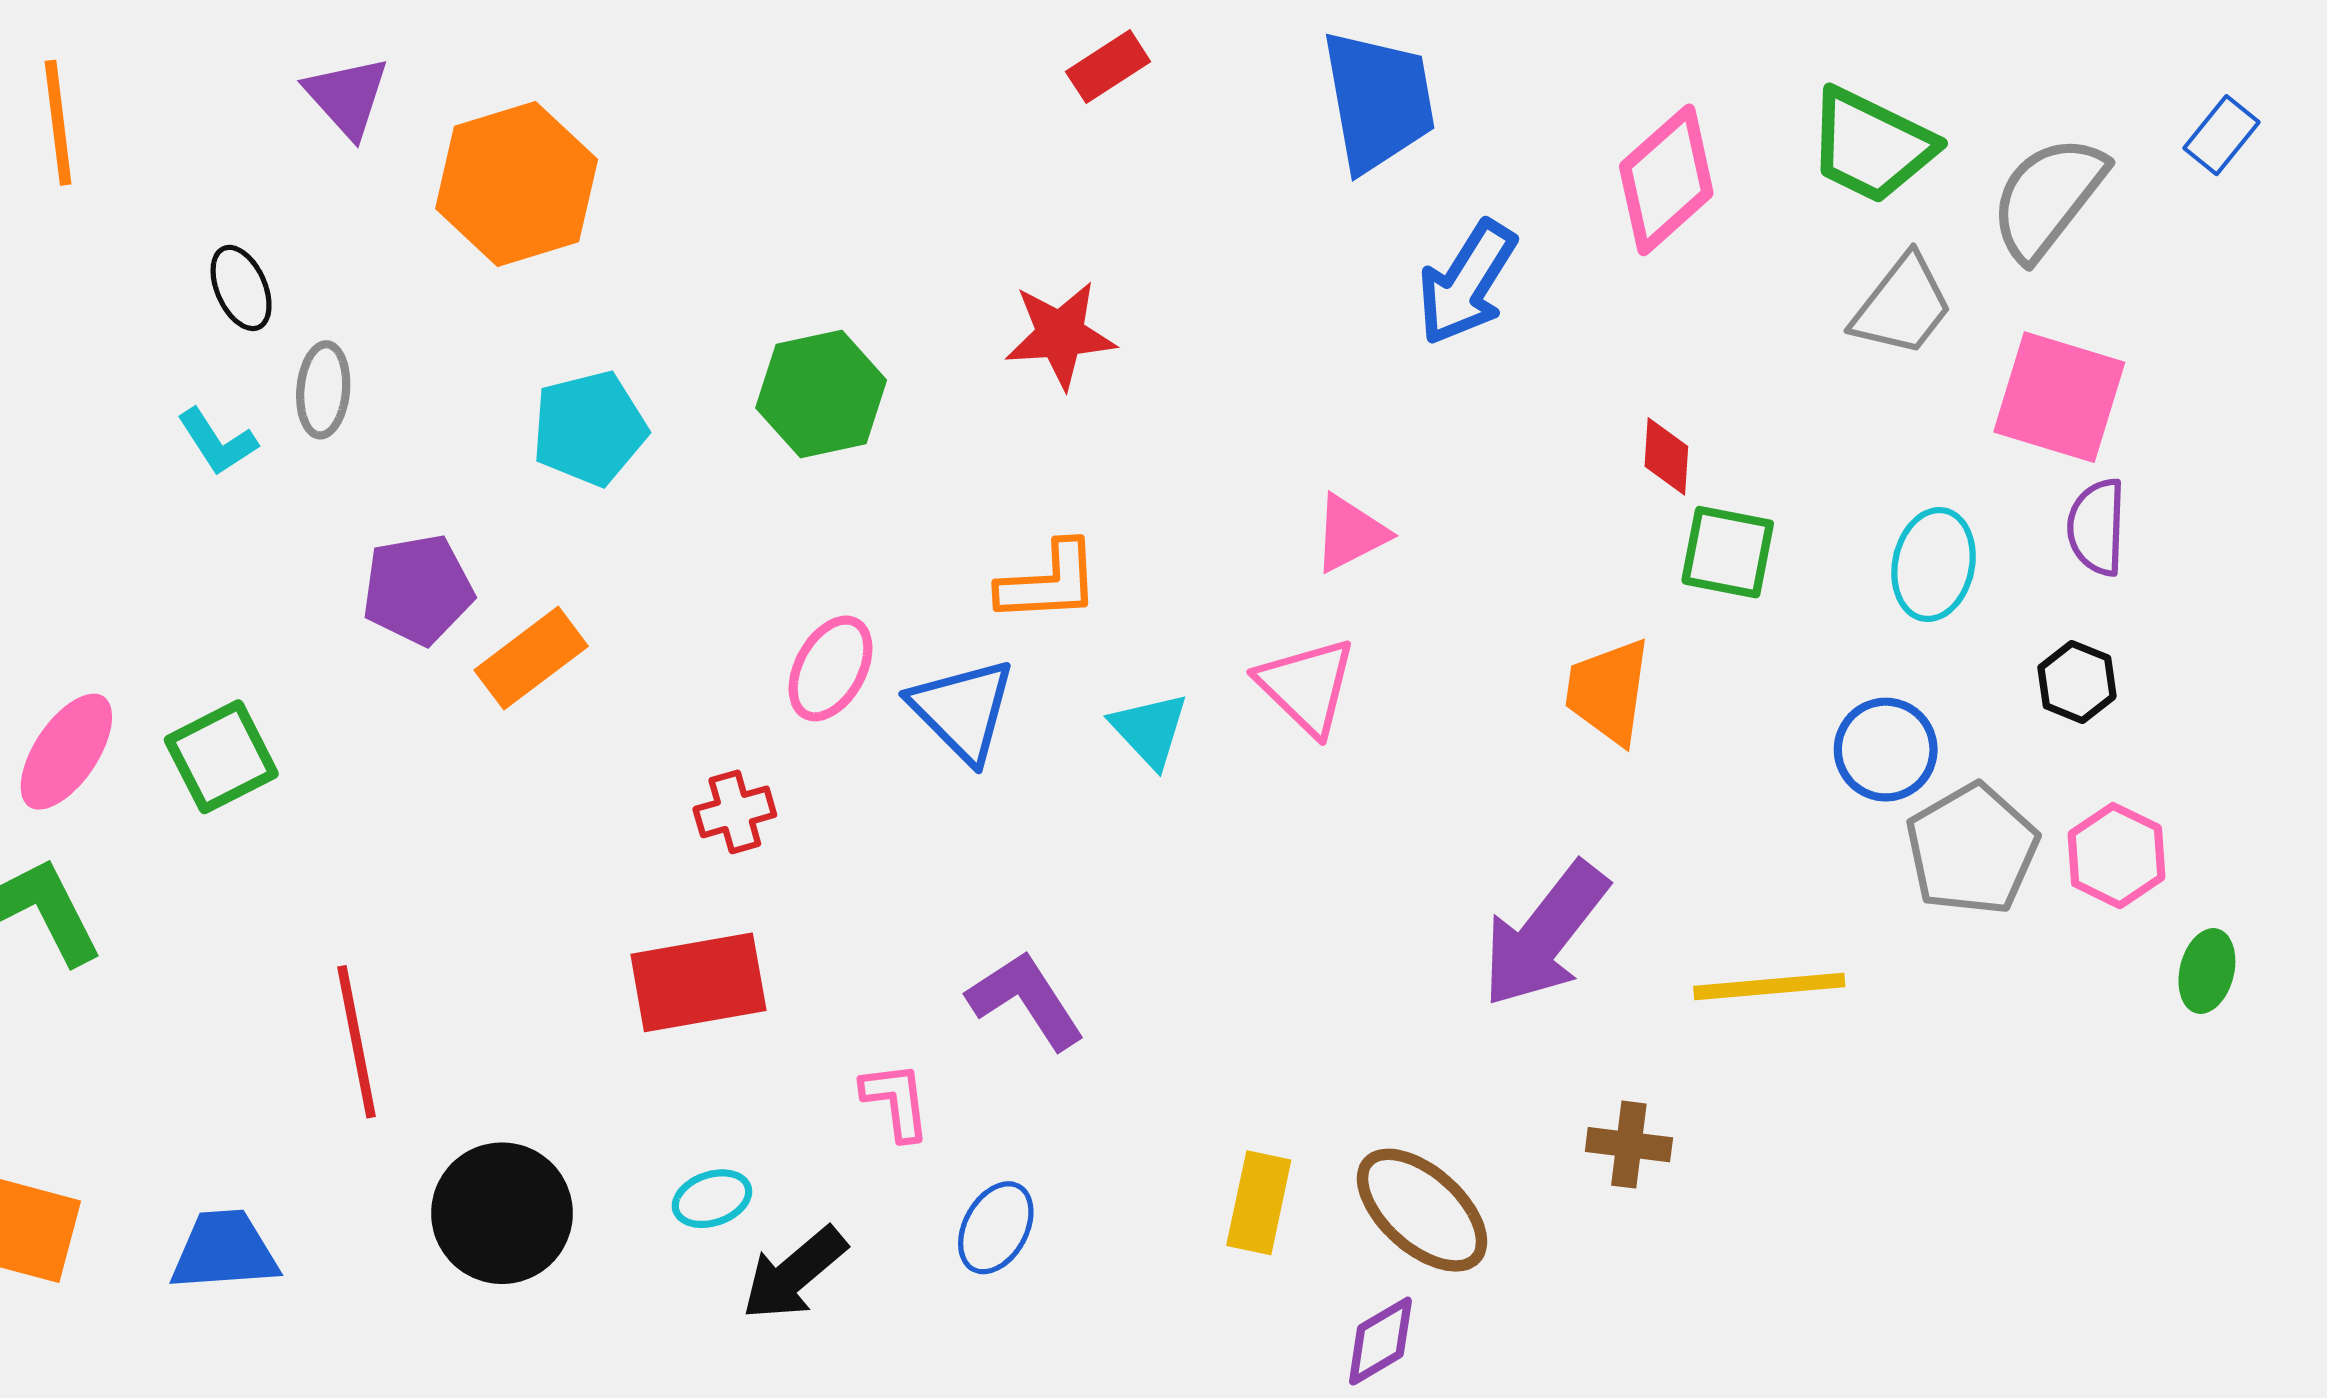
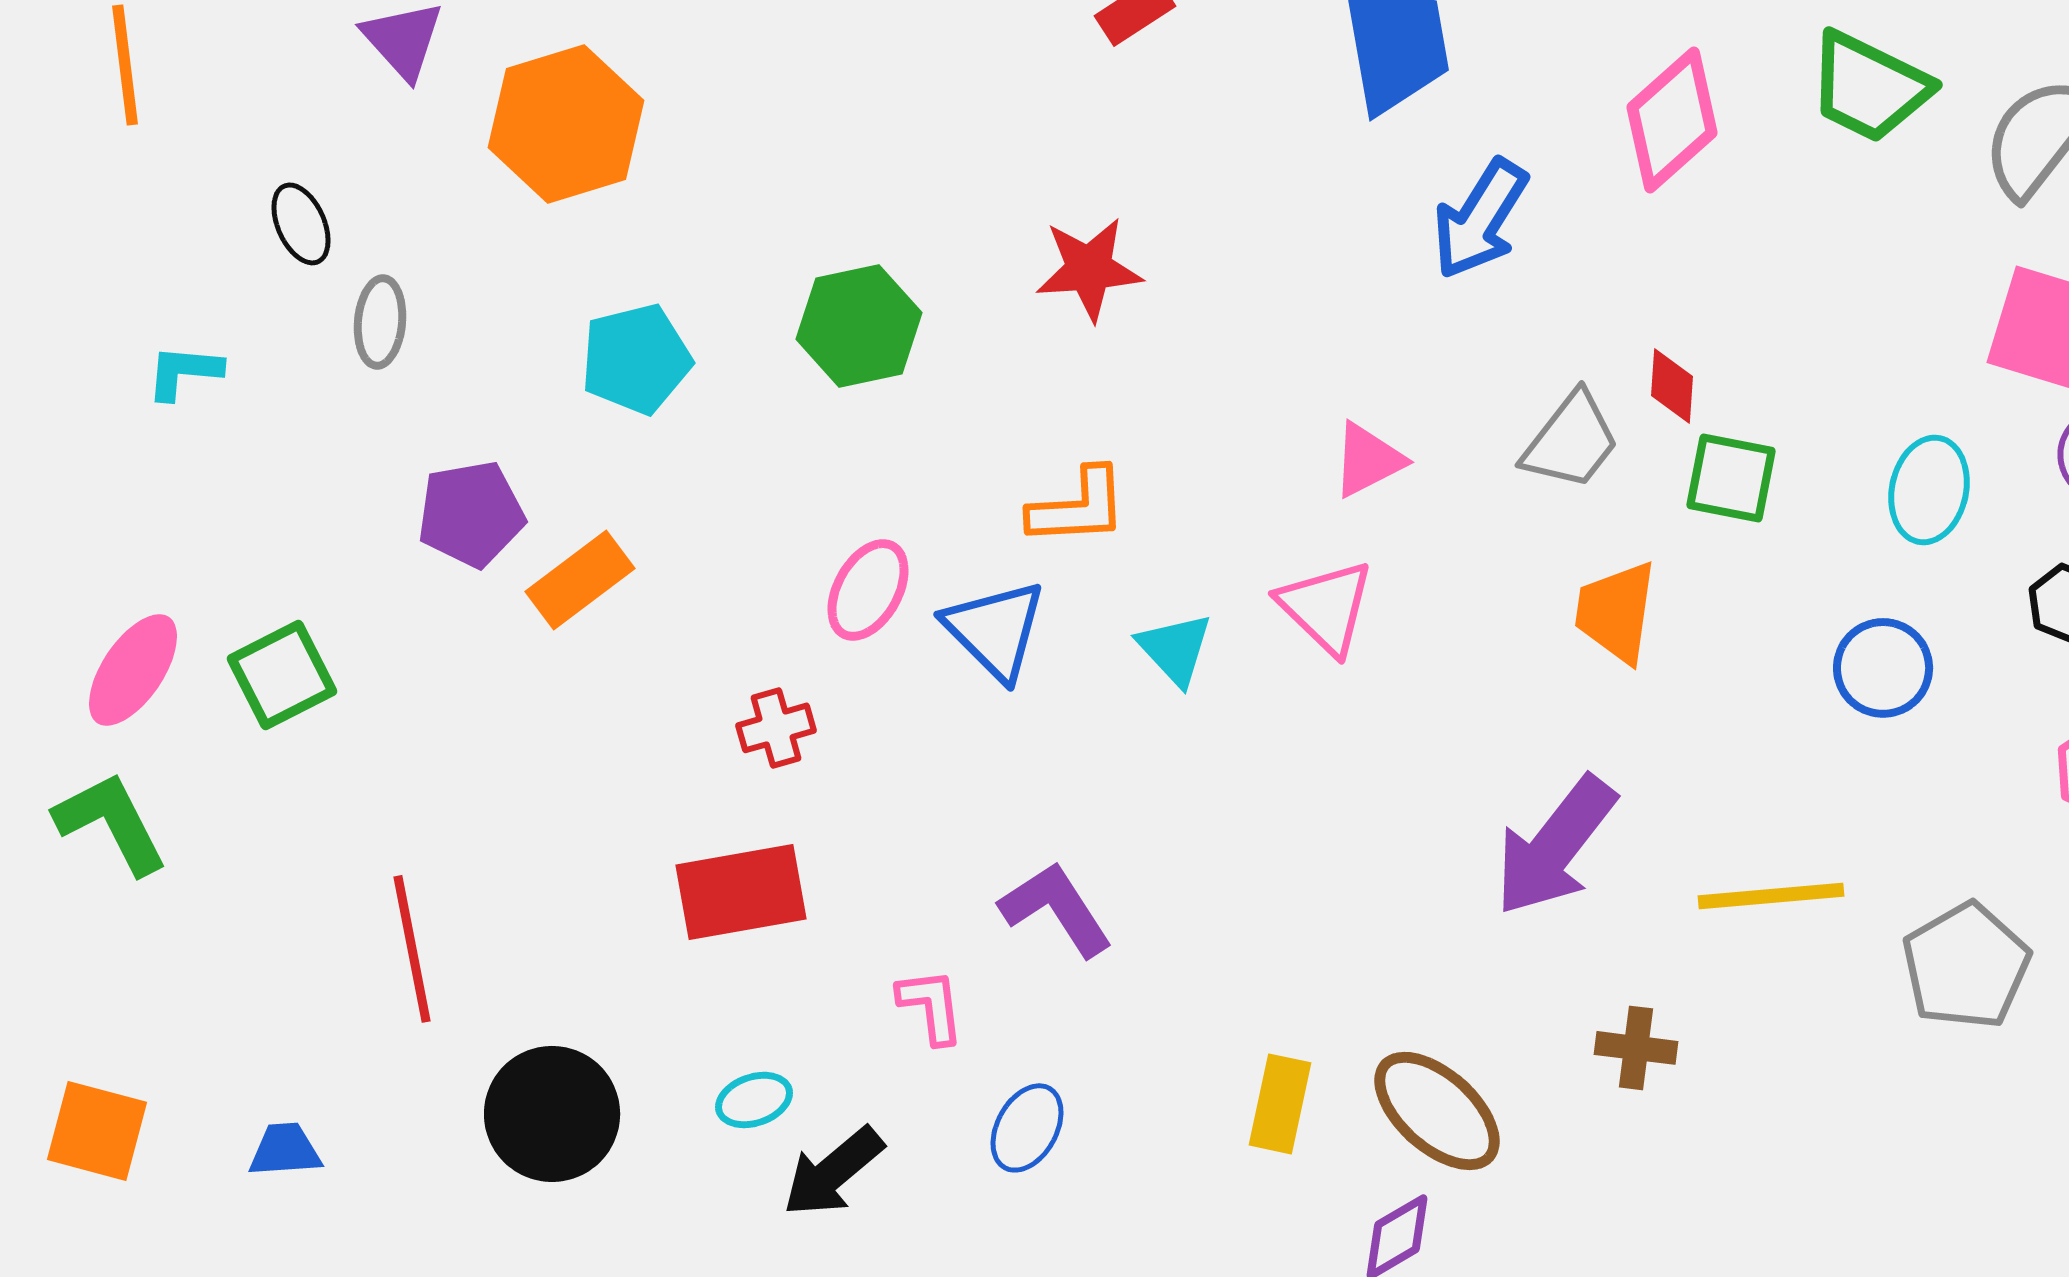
gray trapezoid: (1902, 306) -> (1571, 441), moved
cyan L-shape: (217, 442) -> (184, 372), moved, turned 128
gray pentagon: (1972, 849) -> (1966, 966), moved
blue trapezoid: (224, 1251) -> (285, 1150), size x0.7

